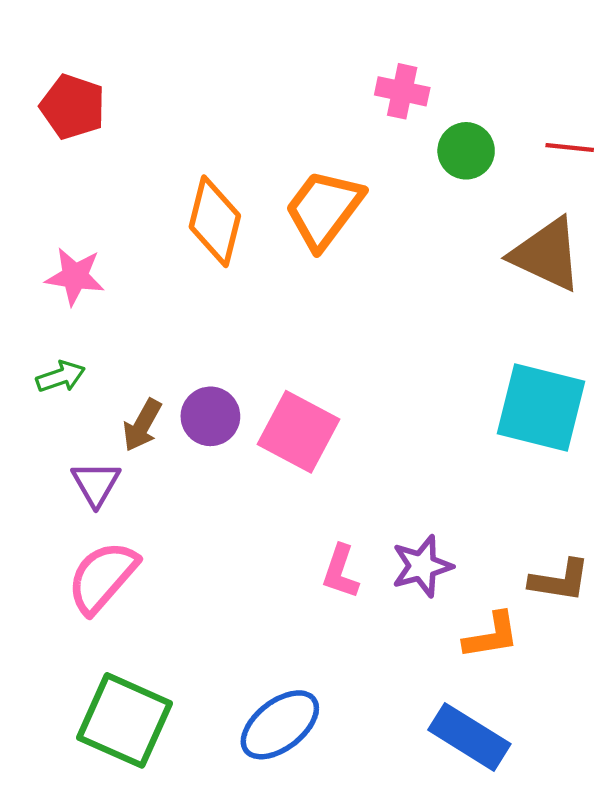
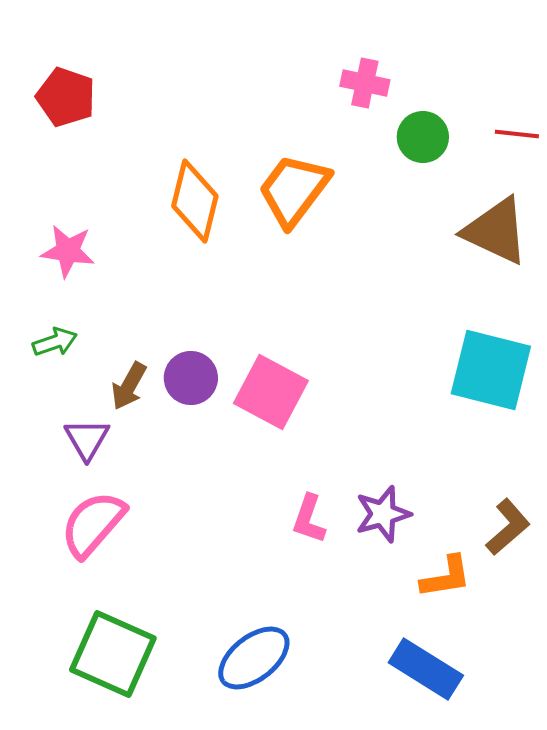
brown L-shape: (560, 580) -> (508, 527), turned -50

